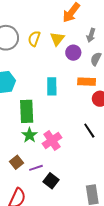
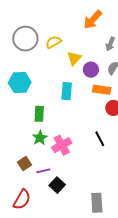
yellow semicircle: (34, 39) -> (53, 42), turned 35
yellow triangle: (57, 39) -> (74, 58), moved
purple circle: (73, 53) -> (91, 70), moved
green rectangle: (27, 111) -> (39, 114), size x0.7

